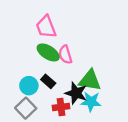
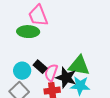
green ellipse: (48, 52) -> (28, 32), moved, turned -30
pink semicircle: (65, 55) -> (51, 73), moved, turned 36

